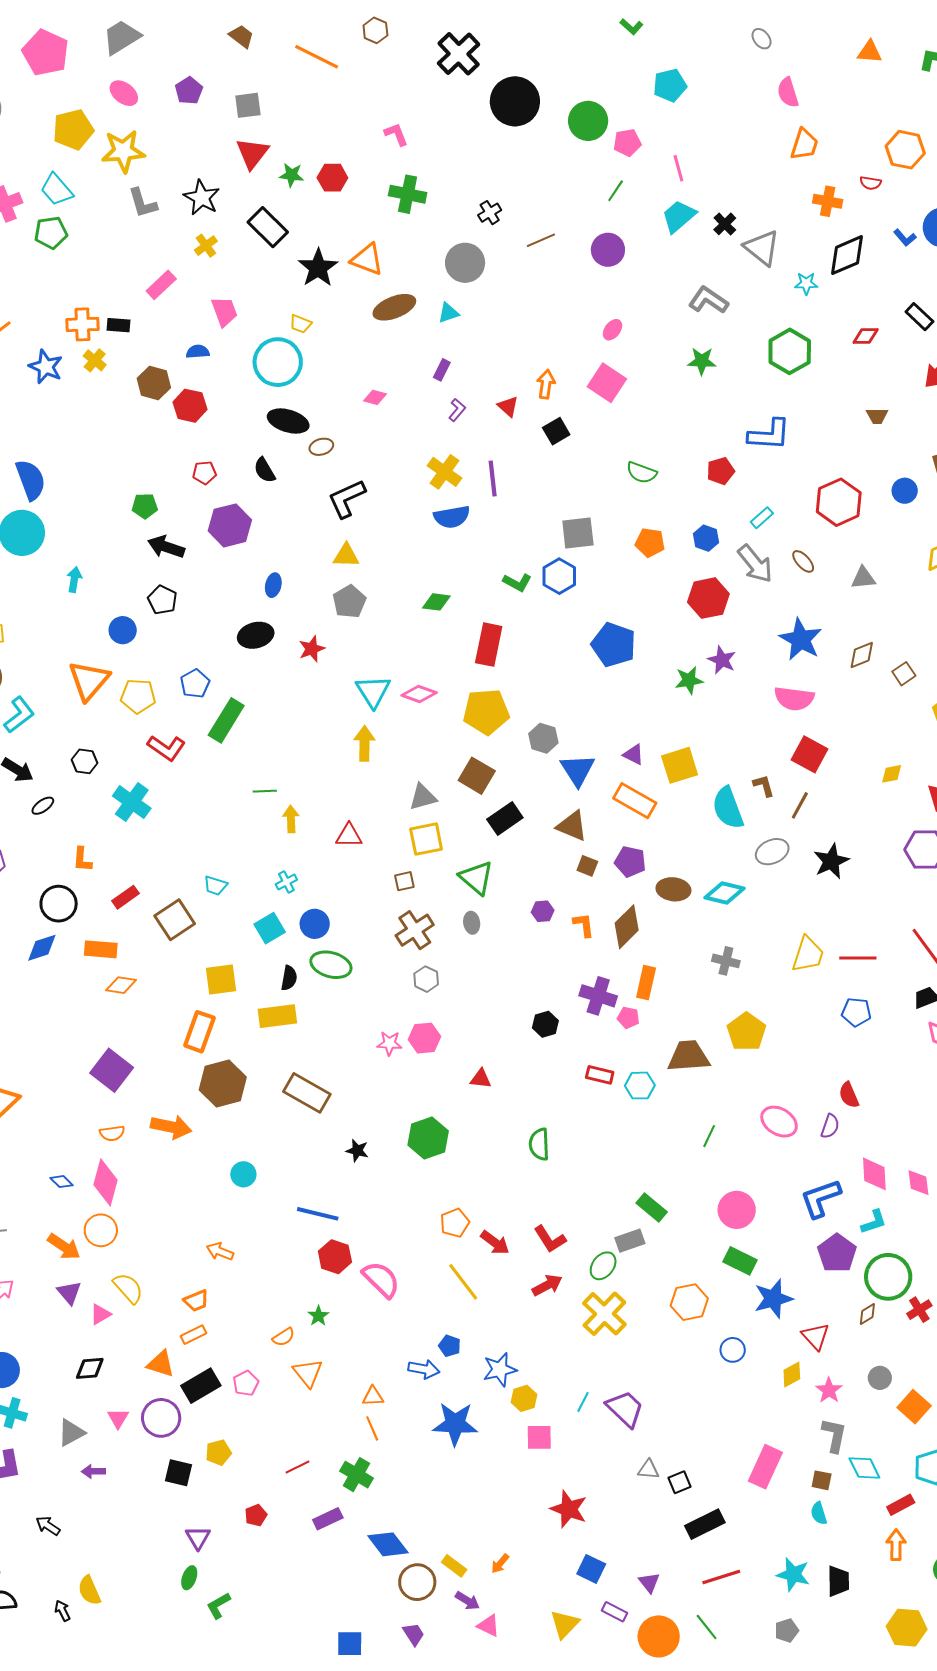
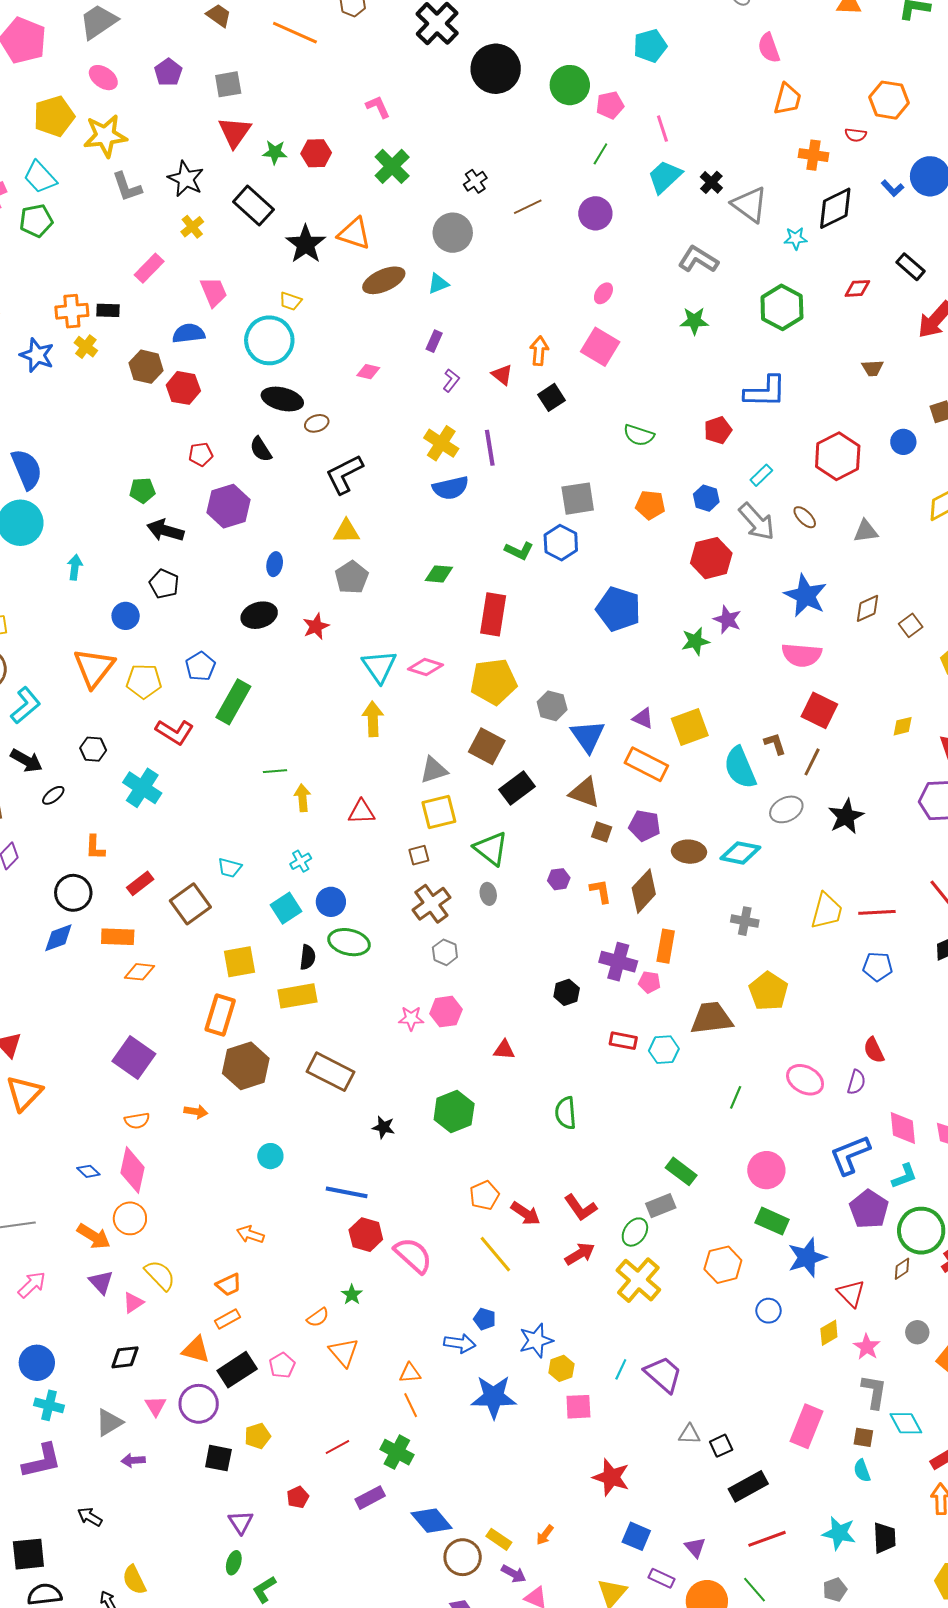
green cross: (408, 194) -> (392, 166), turned 36
blue semicircle: (198, 352) -> (189, 333), size x1.4
orange arrow: (171, 1127) -> (196, 1112), size x0.6

